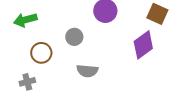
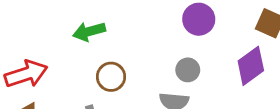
gray circle: (74, 37) -> (188, 70), moved

